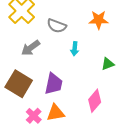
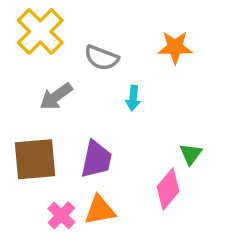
green triangle: (108, 64) -> (191, 154), moved, turned -32
brown square: (19, 84) -> (35, 159), turned -36

